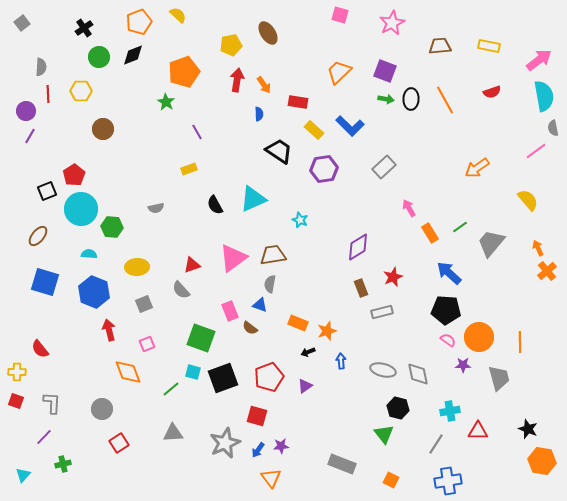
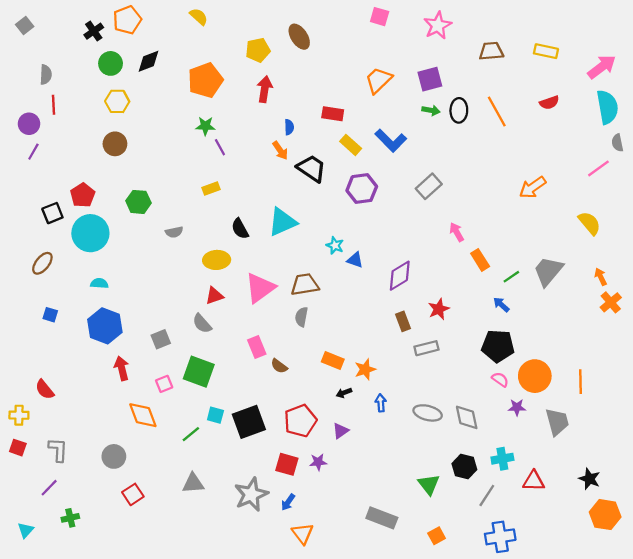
orange pentagon: (139, 22) -> (127, 20), moved
purple square: (385, 71) -> (430, 79), turned -35
orange arrow: (264, 85) -> (280, 151), moved
yellow hexagon: (81, 91) -> (117, 101), moved
green star: (166, 102) -> (205, 126), moved, turned -30
green hexagon: (112, 227) -> (138, 202), moved
green line: (460, 227) -> (511, 277), moved
yellow ellipse: (137, 267) -> (217, 260), moved
blue arrow: (449, 273) -> (501, 305), size x0.6
blue square: (45, 282) -> (50, 315), size x0.5
blue triangle: (260, 305) -> (355, 260), moved
green square: (201, 338) -> (199, 372), moved
black hexagon: (398, 408) -> (464, 467), moved
purple star: (281, 446) -> (318, 462), moved
orange square: (391, 480) -> (437, 536), turned 35

